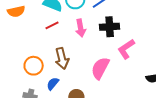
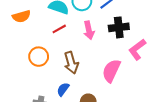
orange circle: (34, 66) -> (39, 57), moved

